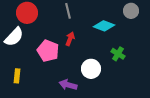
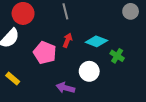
cyan diamond: (104, 26) -> (96, 41), moved
yellow rectangle: (17, 76) -> (13, 79), turned -56

